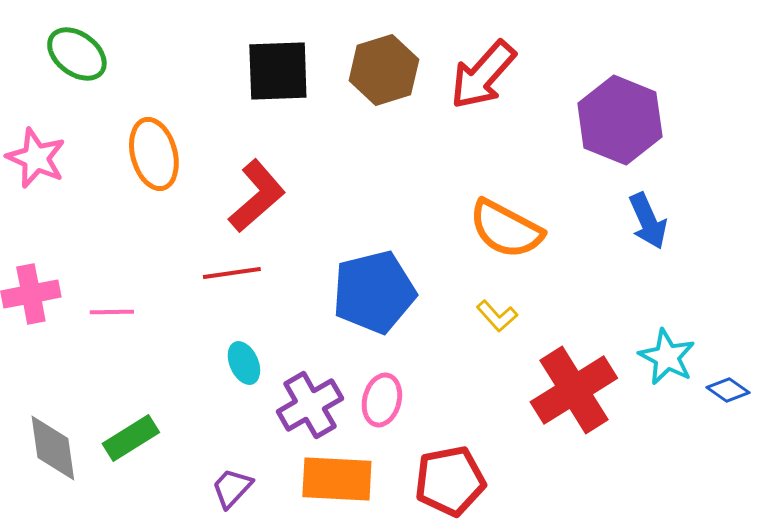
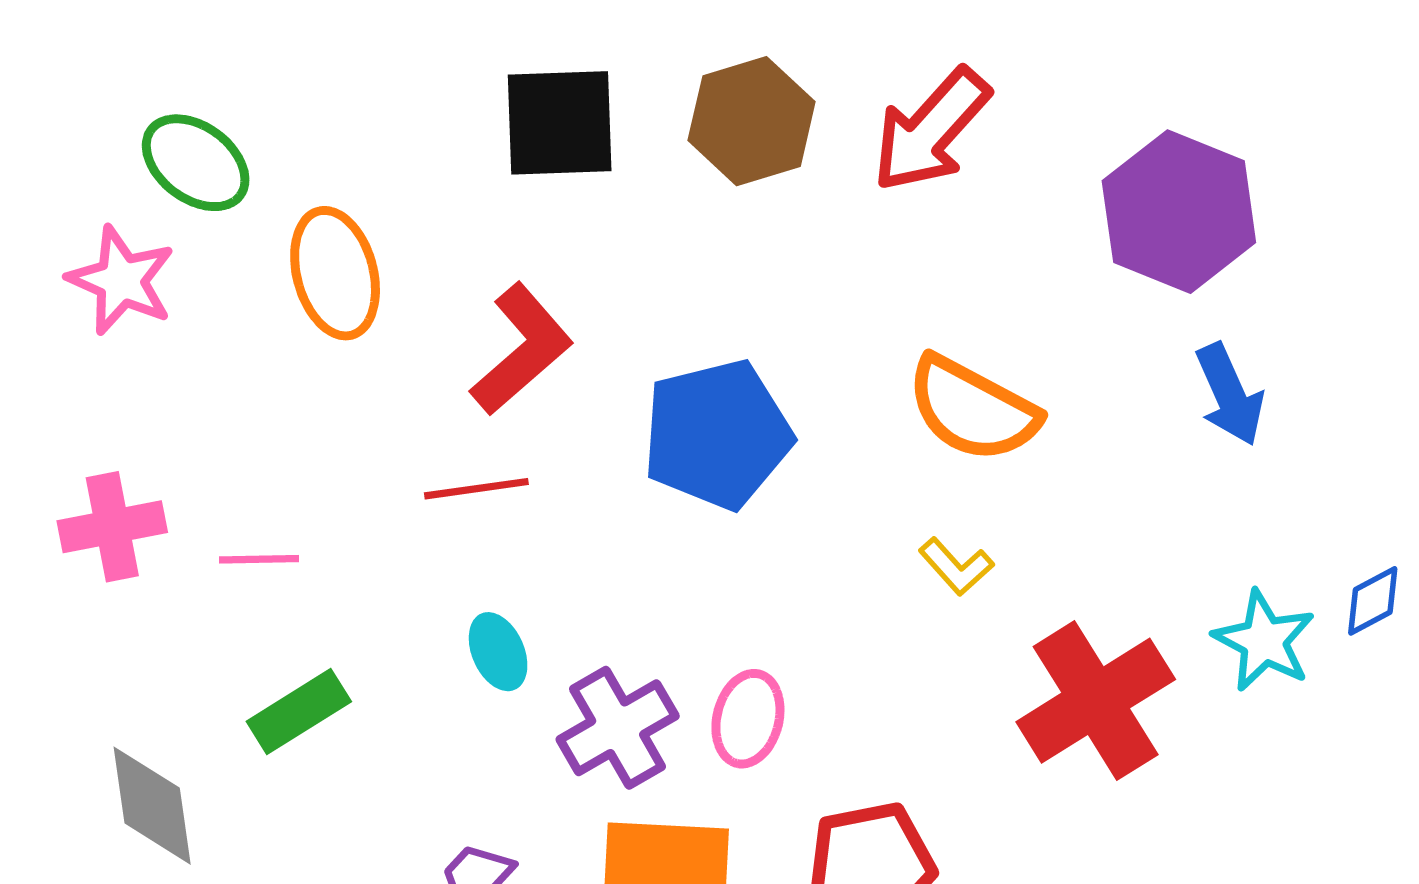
green ellipse: (77, 54) -> (196, 163), moved
blue pentagon: (374, 292) -> (717, 434), moved
blue diamond: (728, 390) -> (1373, 601), moved, turned -63
green rectangle: (131, 438) -> (299, 711), moved

